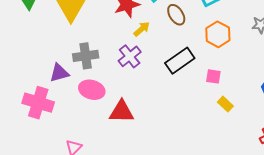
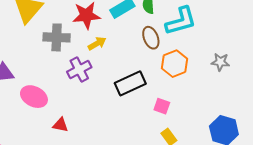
brown ellipse: (176, 15) -> (151, 38), moved
gray cross: (86, 56) -> (57, 37), moved
red triangle: (122, 112) -> (60, 125), size x0.6

